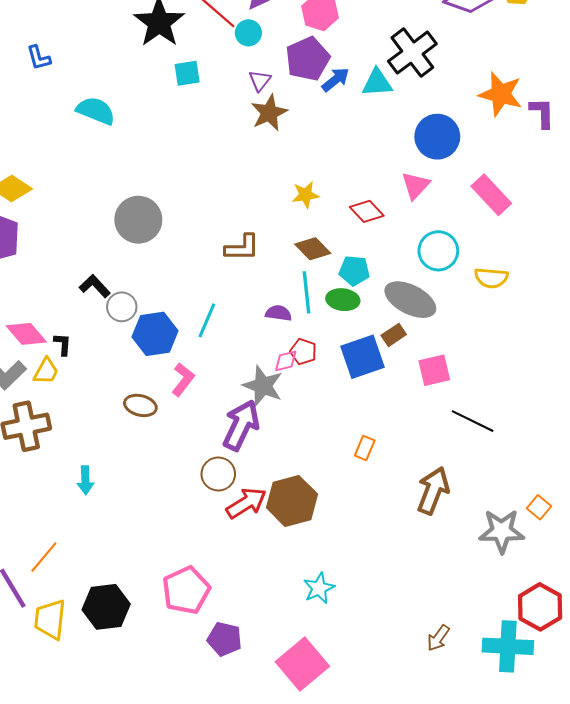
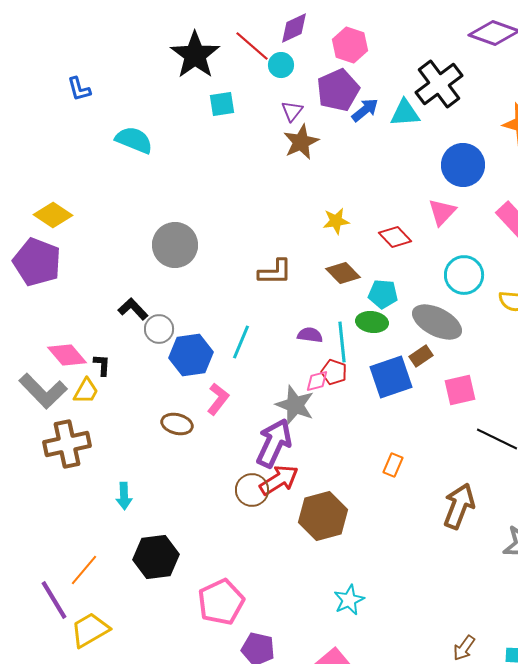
cyan line: (307, 292) -> (342, 342), moved
red arrow: (246, 503) -> (279, 480), moved
black hexagon: (106, 607) -> (156, 557), moved
yellow trapezoid: (50, 619) -> (90, 630), turned 54

